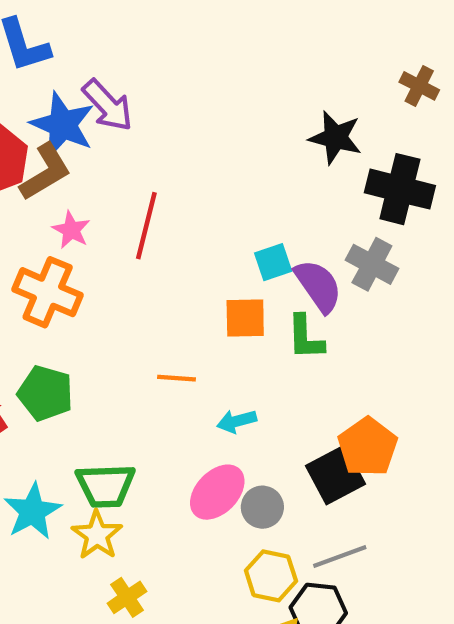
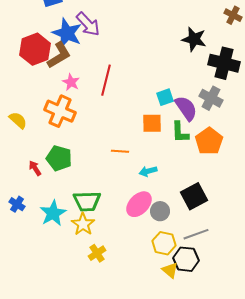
orange pentagon: (368, 447) -> (209, 141), moved

